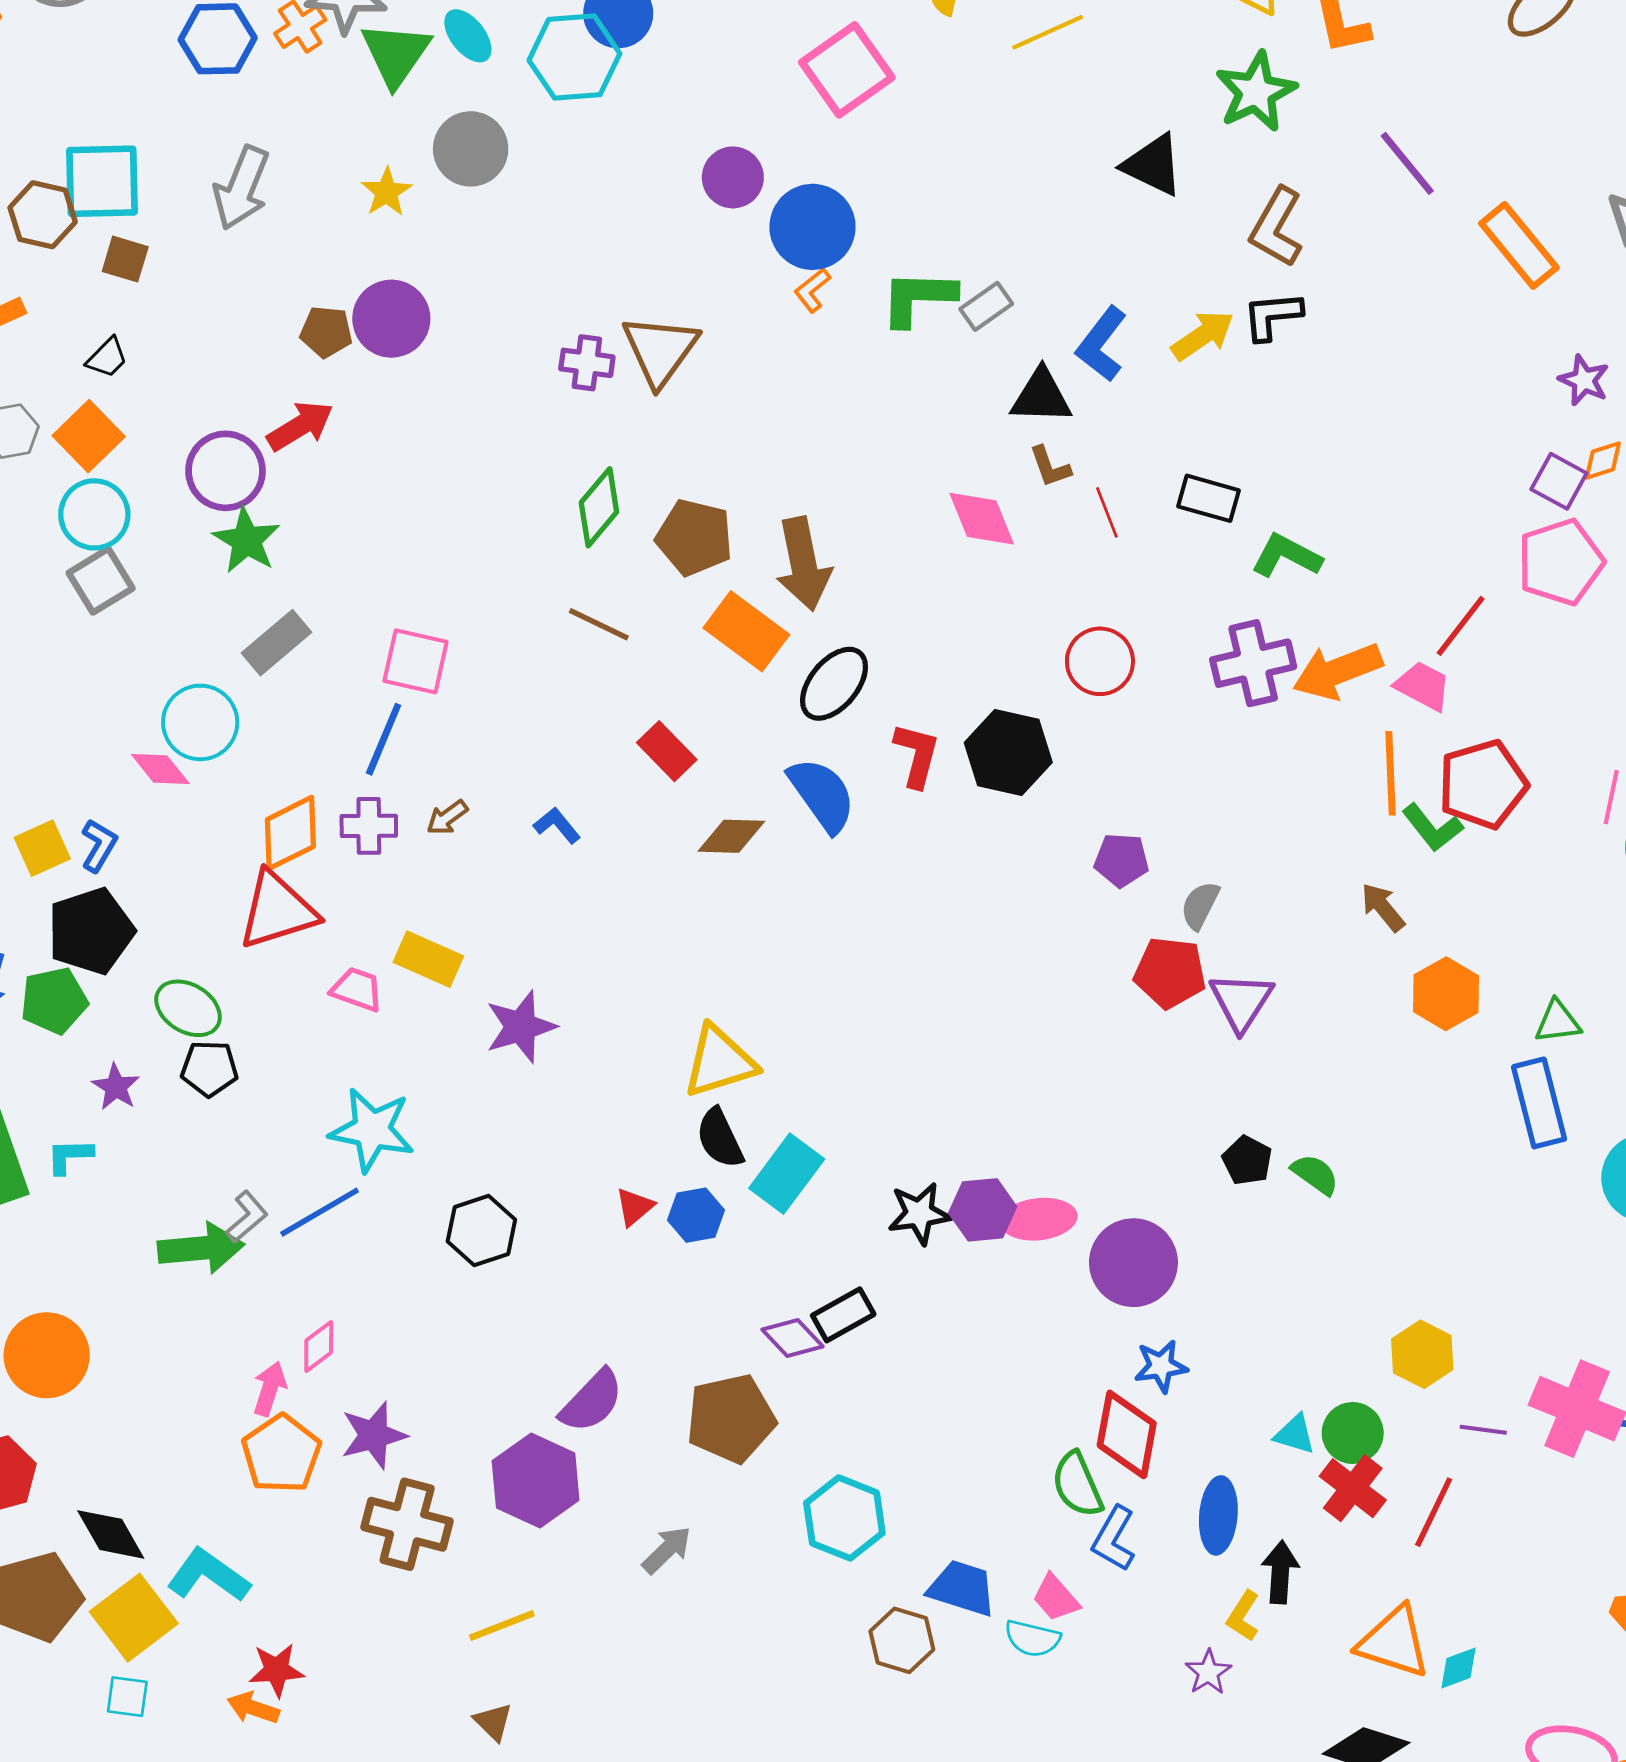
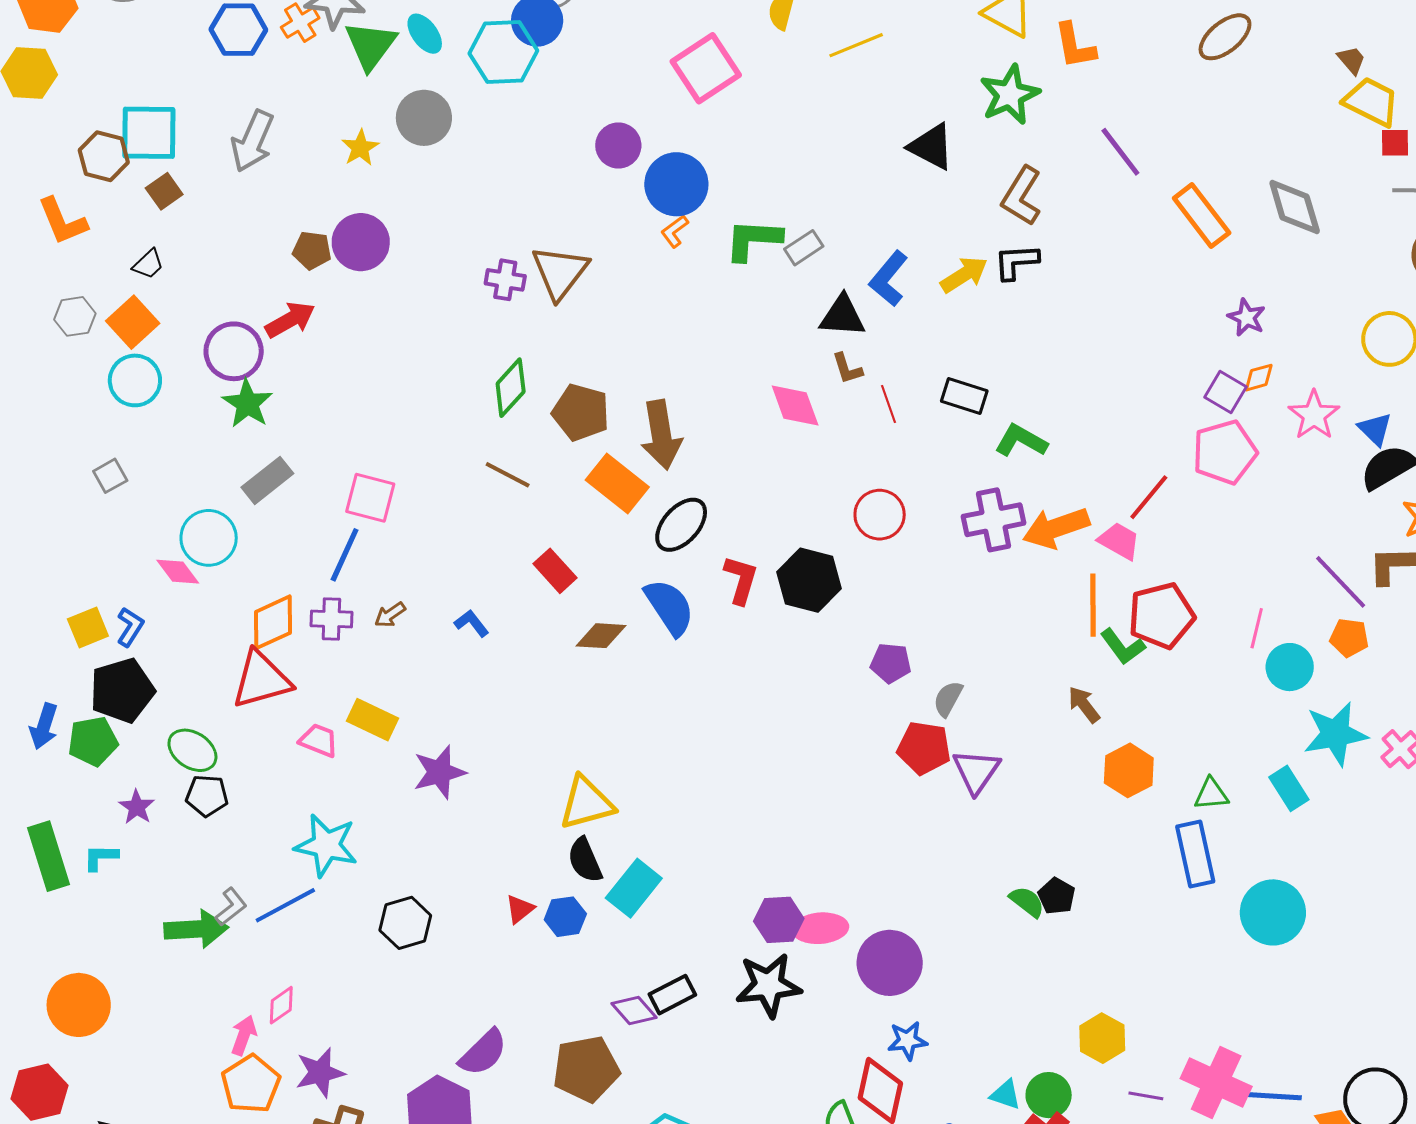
brown square: (125, 259) -> (164, 191), turned 36
gray square: (101, 581) -> (110, 476), moved, size x0.7
black pentagon: (1247, 1160) -> (1057, 896), moved
black star: (919, 1214) -> (768, 985), moved, size x1.4

